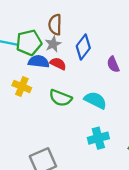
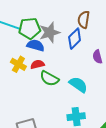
brown semicircle: (55, 25) -> (84, 20), moved
gray star: (53, 44) -> (50, 32), size x1.5
red semicircle: (58, 64) -> (37, 64), moved, turned -48

